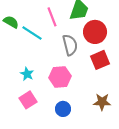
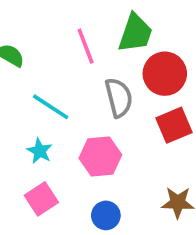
cyan line: (32, 33) -> (51, 107), moved

